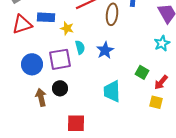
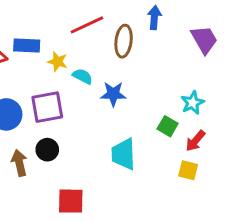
cyan star: (162, 43) -> (193, 103), moved
cyan semicircle: (80, 47) -> (82, 76), moved, turned -48
blue star: (105, 50) -> (113, 94), turned 30

